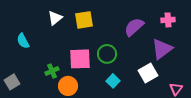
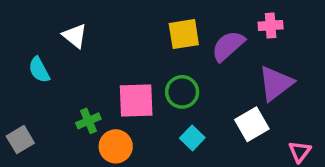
white triangle: (55, 18) -> (75, 36), moved, turned -42
yellow square: (84, 20) -> (184, 34), moved
pink cross: (168, 20) -> (271, 26), moved

